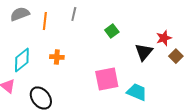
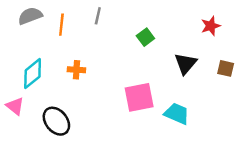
red star: (164, 38) -> (211, 26), moved
brown square: (176, 56) -> (226, 68), turned -32

